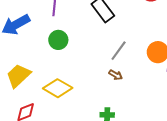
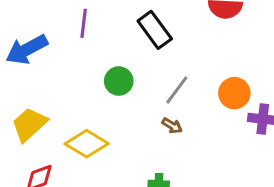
green circle: (58, 40) -> (119, 81), moved

